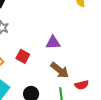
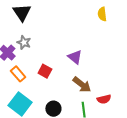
purple triangle: (53, 43) -> (75, 57), turned 42

